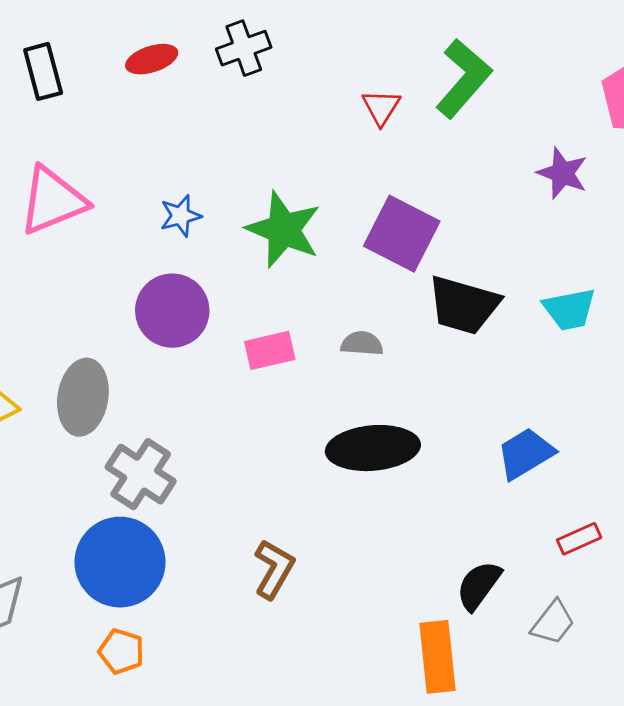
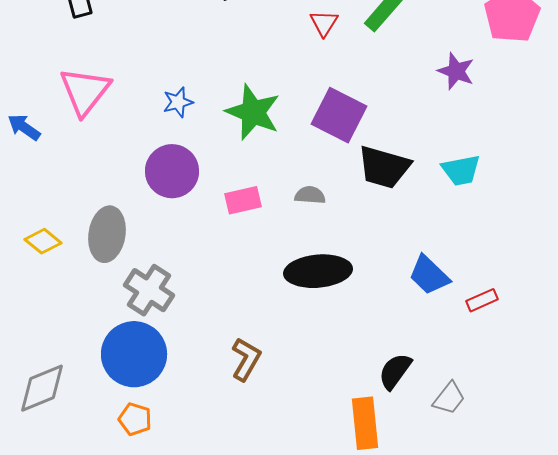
pink triangle: (53, 201) -> (85, 91), turned -30
blue trapezoid: (525, 454) -> (429, 275), turned -105
red rectangle: (579, 539) -> (482, 300), moved

